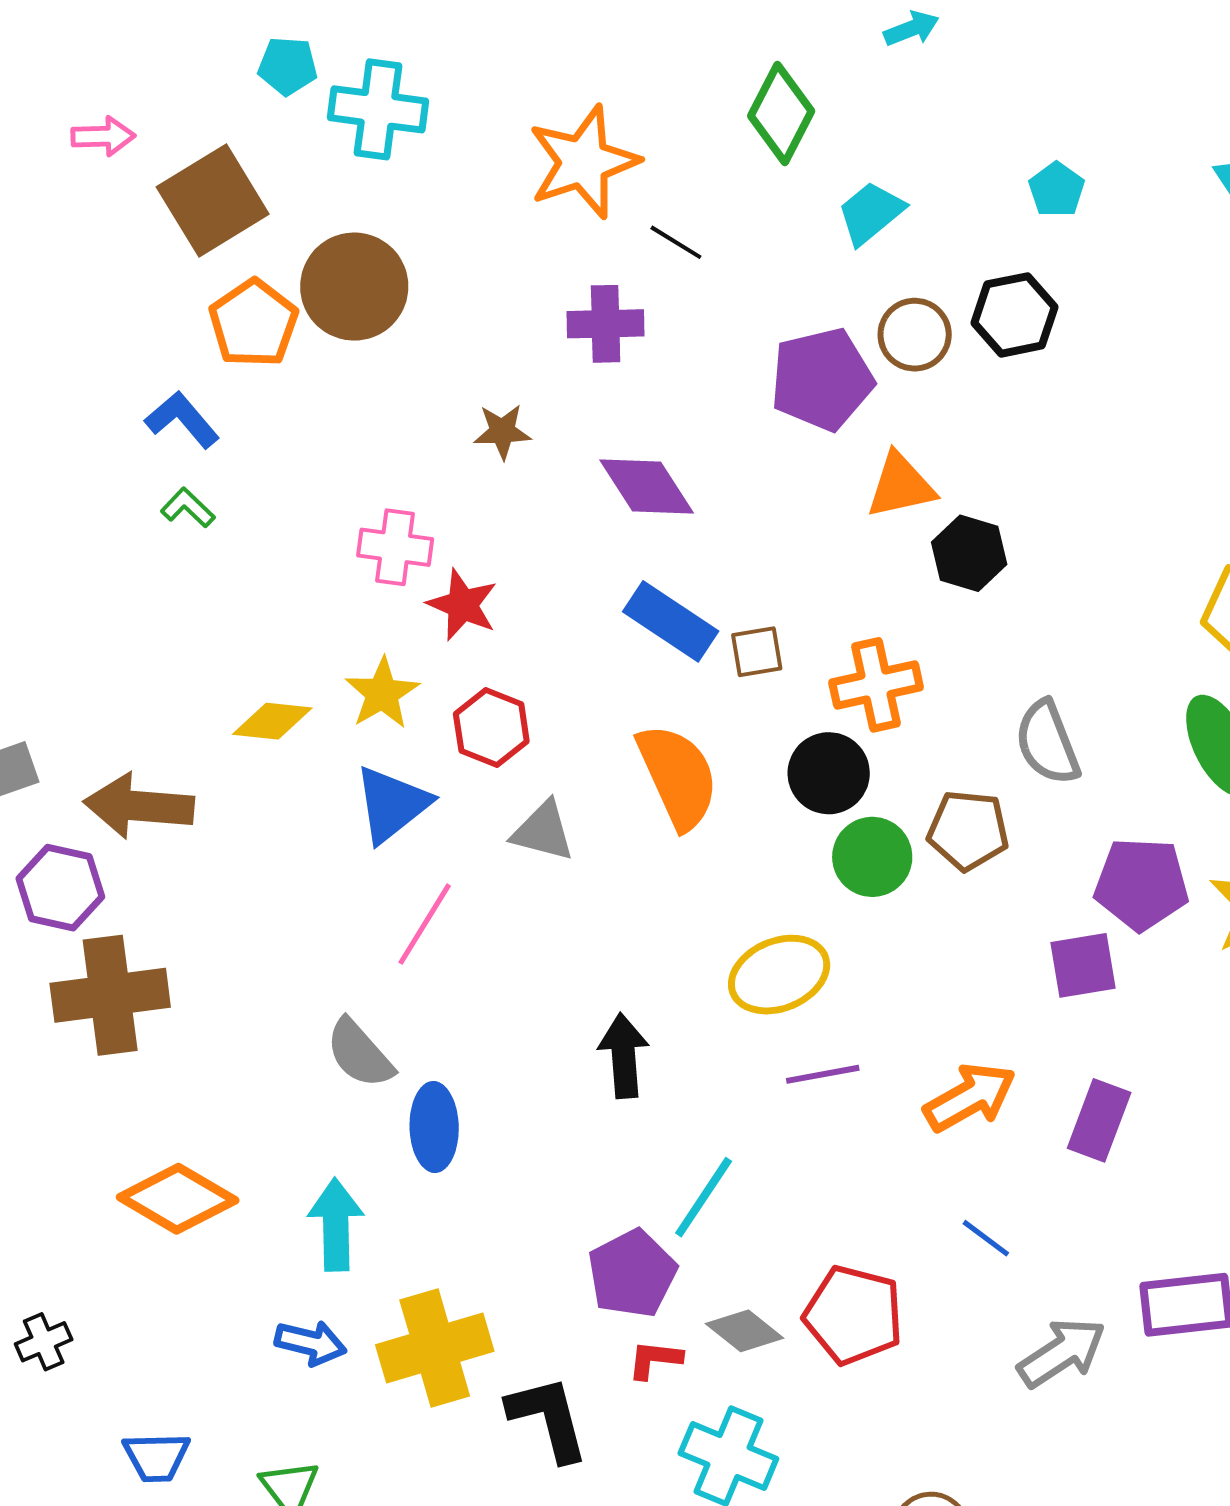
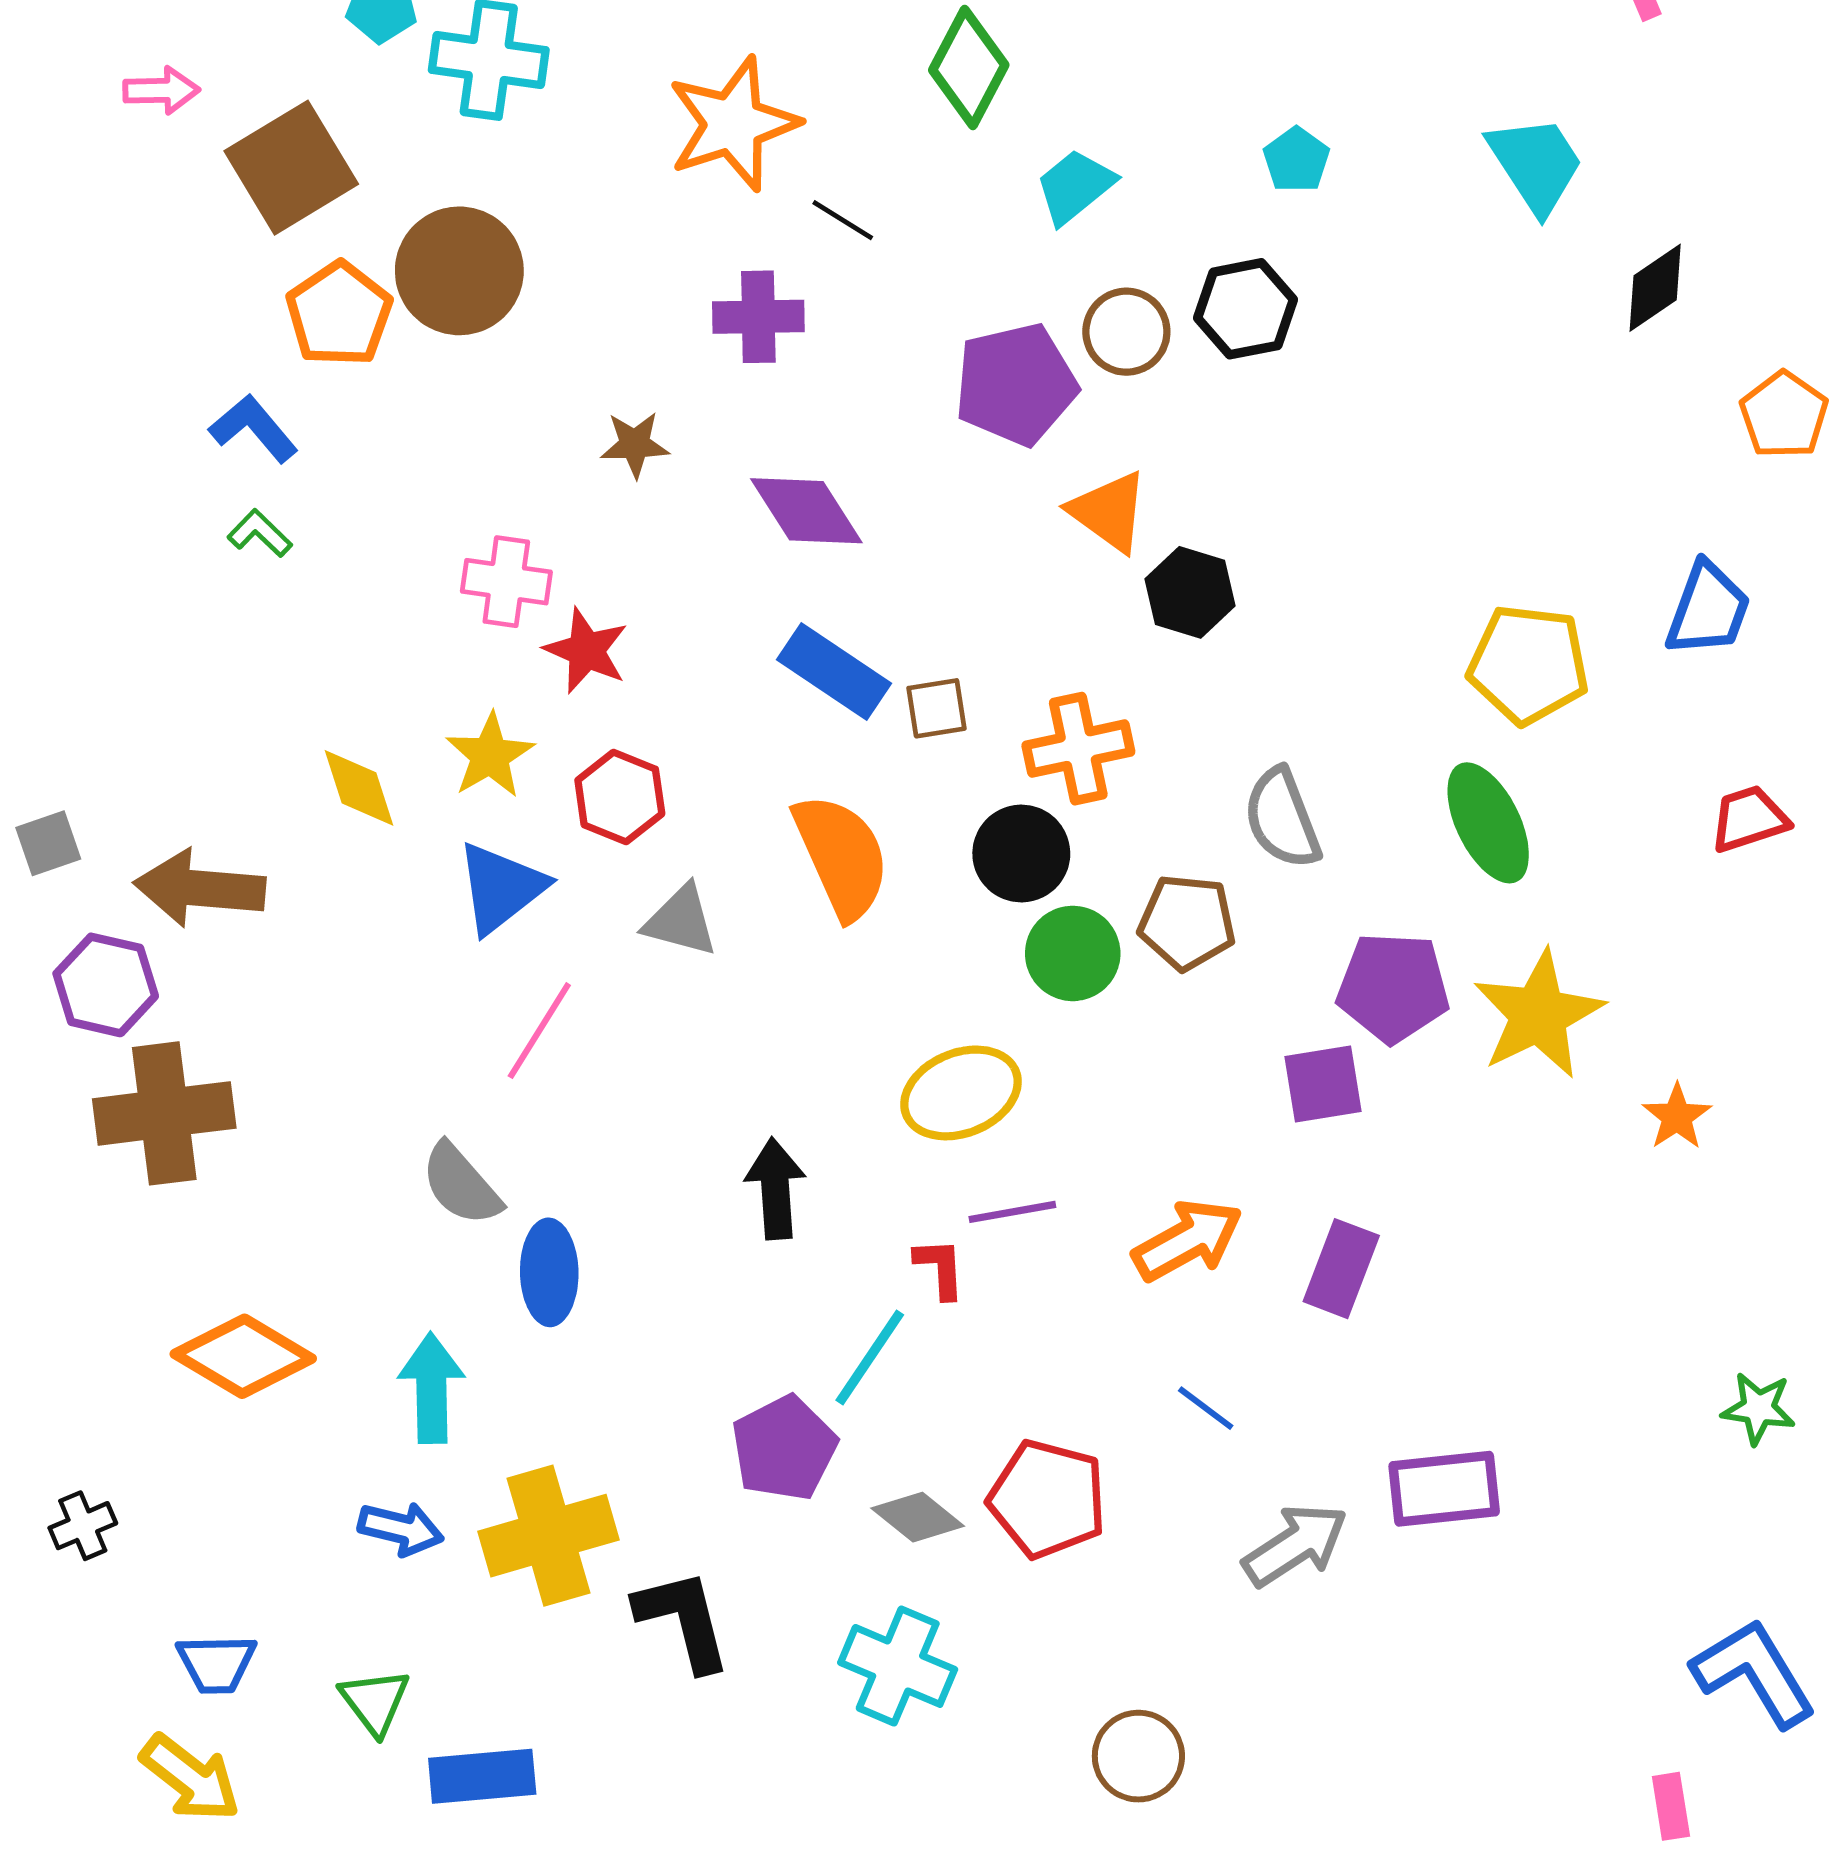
orange triangle: (901, 486) -> (1109, 512), turned 48
yellow diamond: (272, 721) -> (359, 788), turned 66
red L-shape: (655, 1359) -> (940, 1268), moved, turned 80

